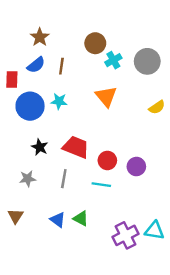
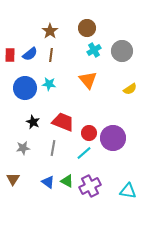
brown star: (40, 37) -> (50, 31), moved
brown circle: (95, 43) -> (87, 28), moved
red rectangle: (12, 79) -> (10, 55), moved
purple circle: (136, 167) -> (113, 138), size x1.6
cyan line: (101, 185) -> (84, 153), turned -49
purple cross: (125, 235) -> (90, 186), moved

